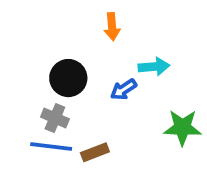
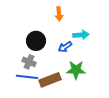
green star: (182, 128) -> (76, 70), moved
brown rectangle: (95, 152) -> (50, 80), size x1.5

